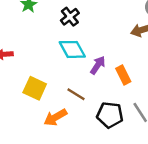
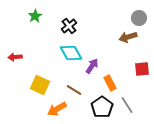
orange rectangle: (123, 75) -> (110, 83), moved
black pentagon: (110, 115) -> (102, 107), turned 30

